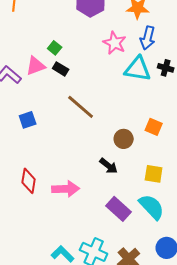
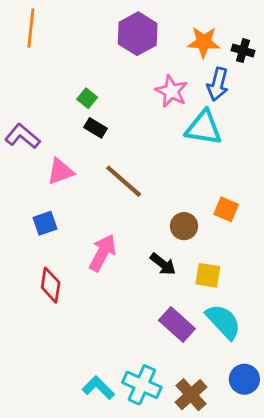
pink triangle: (36, 66) -> (60, 171), moved
black cross: (166, 68) -> (243, 51), moved
blue square: (28, 120) -> (45, 223), moved
yellow square: (154, 174) -> (208, 275), moved
pink arrow: (66, 189) -> (103, 253), moved, turned -60

